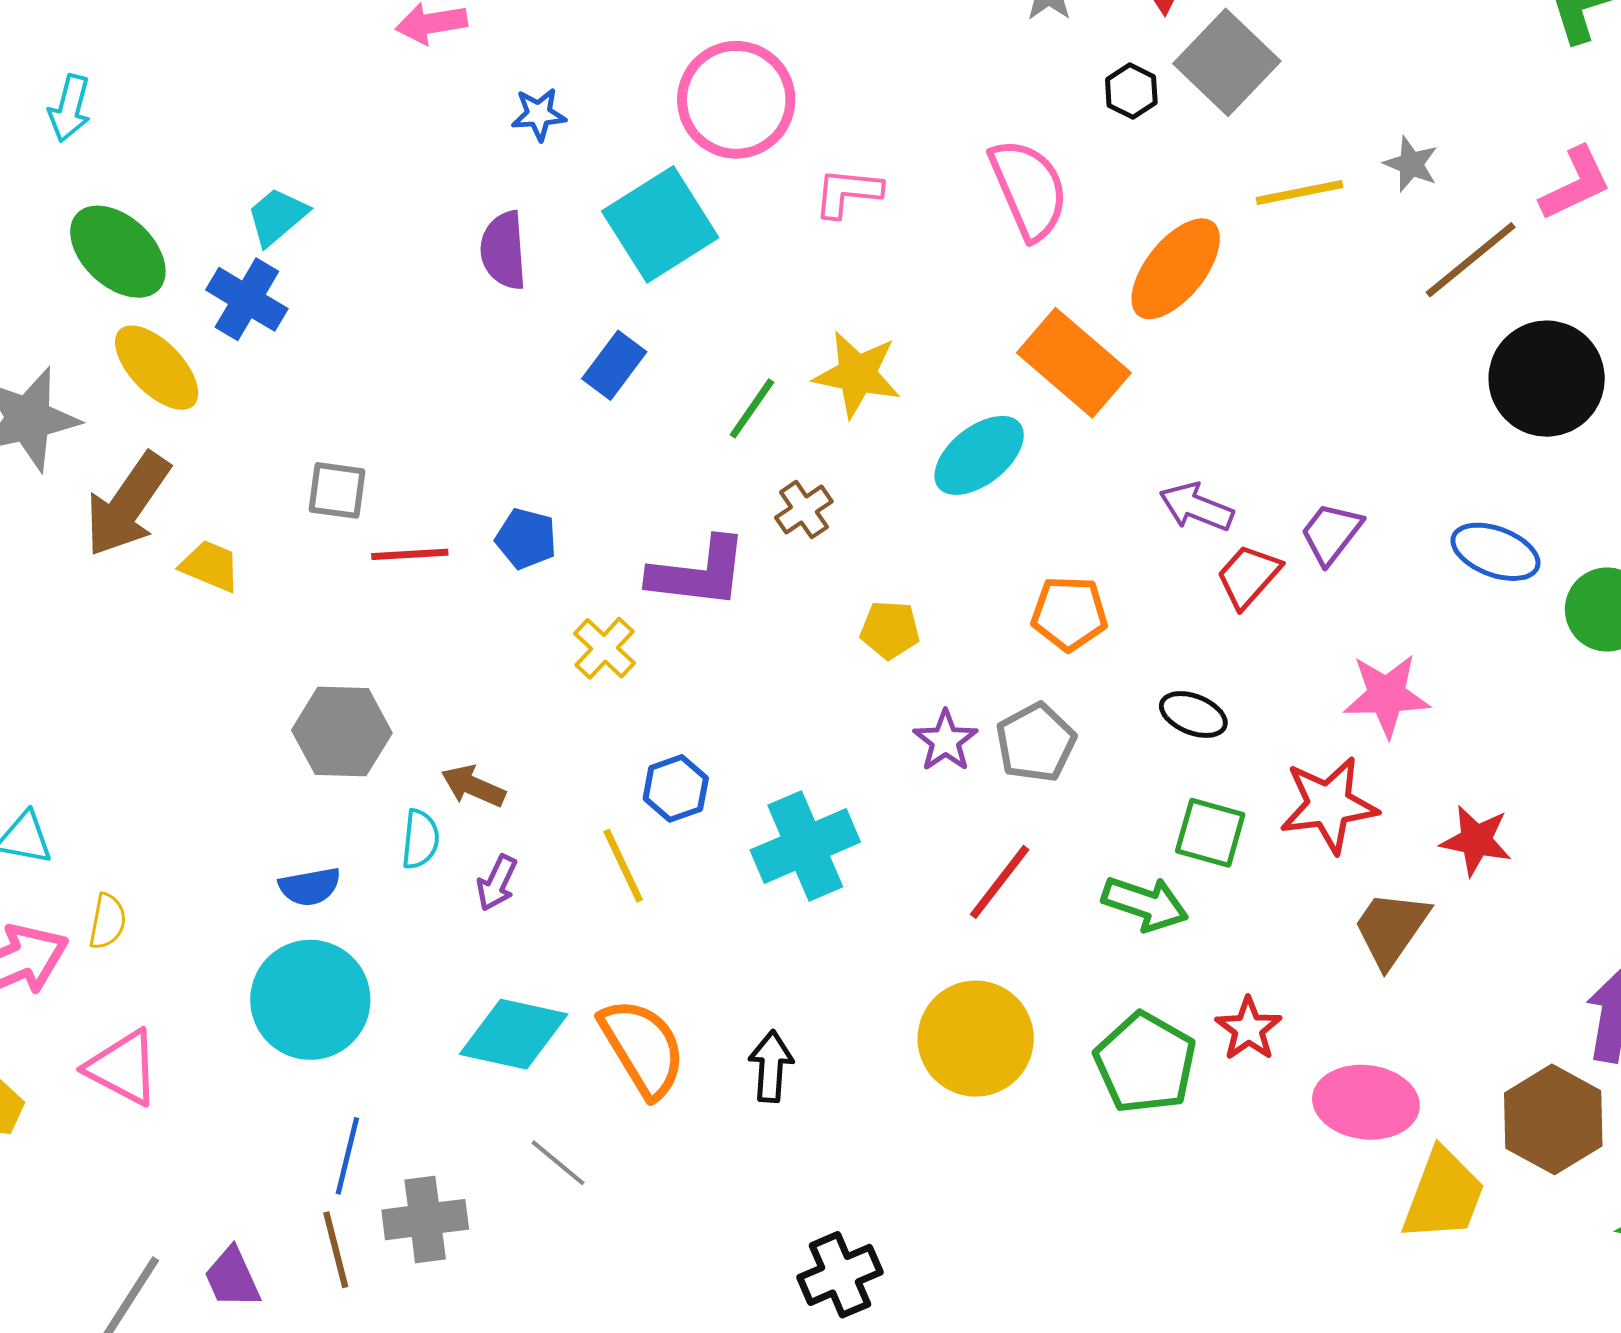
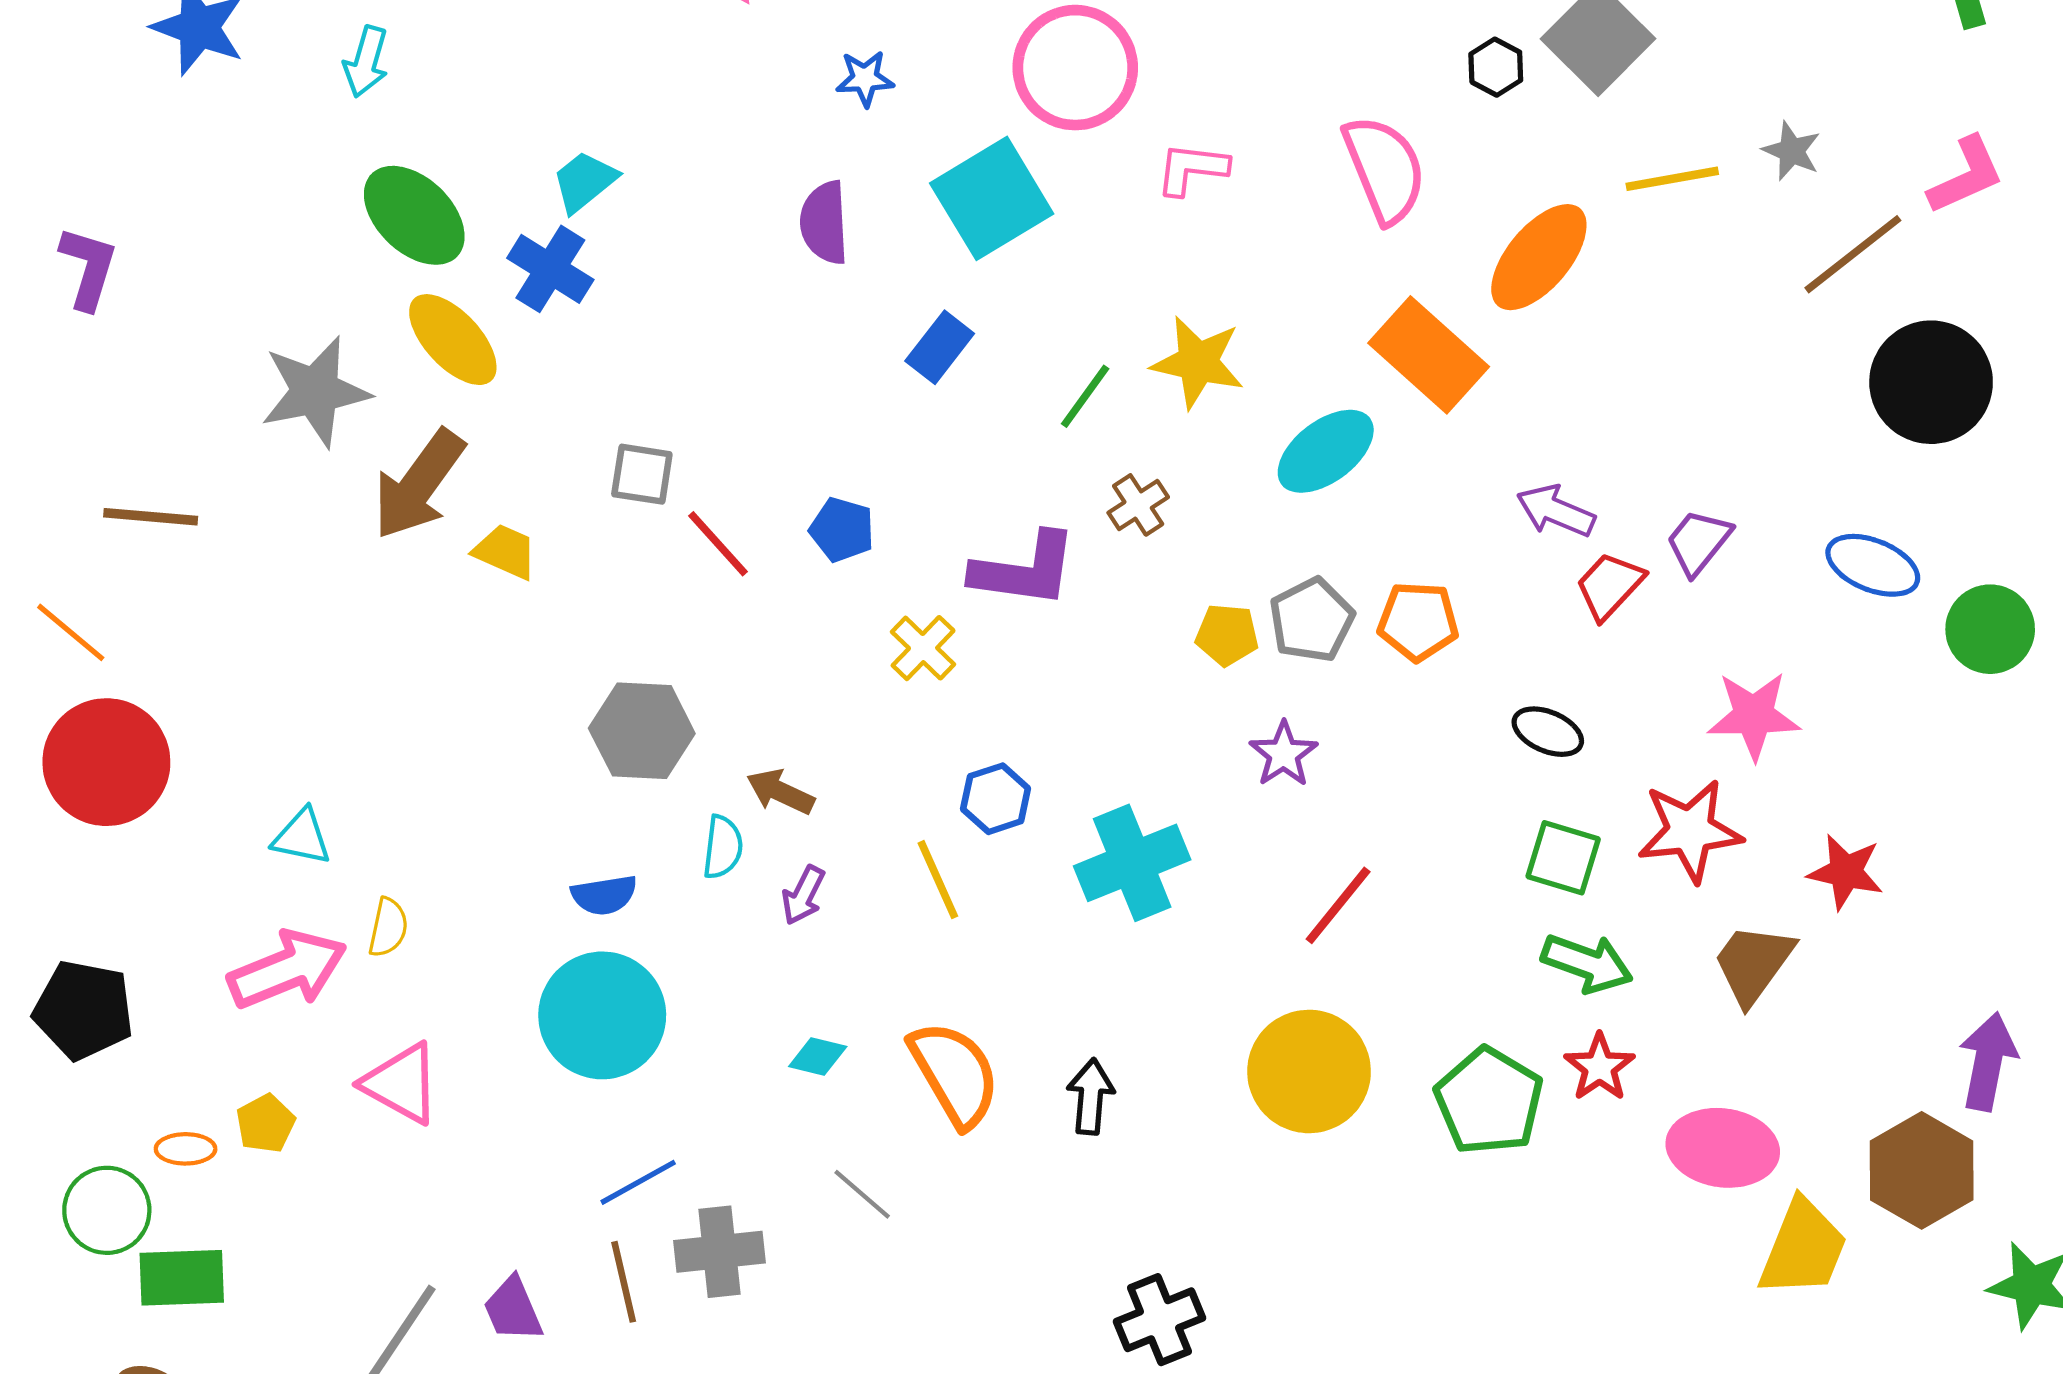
red line: (410, 554) -> (718, 544), turned 50
gray pentagon: (1036, 743) -> (1312, 620), moved
green arrow: (1145, 904) -> (1587, 963), moved
cyan diamond: (514, 1034) -> (818, 1056), size x0.5
blue line: (347, 1156) -> (638, 1182), turned 46

